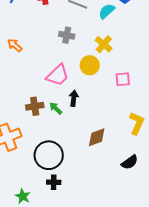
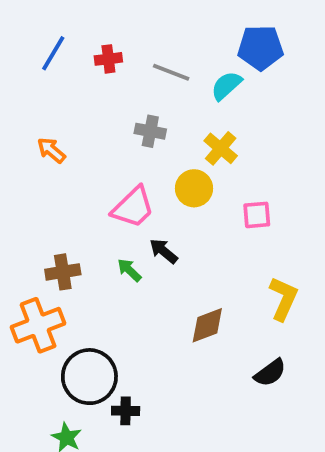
black arrow: (74, 98) -> (164, 251), turned -56
brown cross: (35, 106) -> (63, 272), moved
black circle: (49, 155) -> (89, 377), moved

